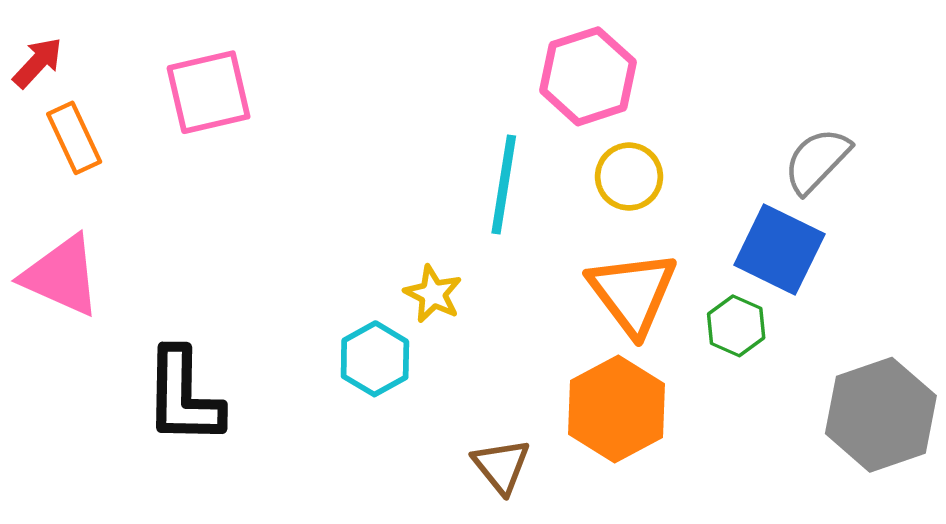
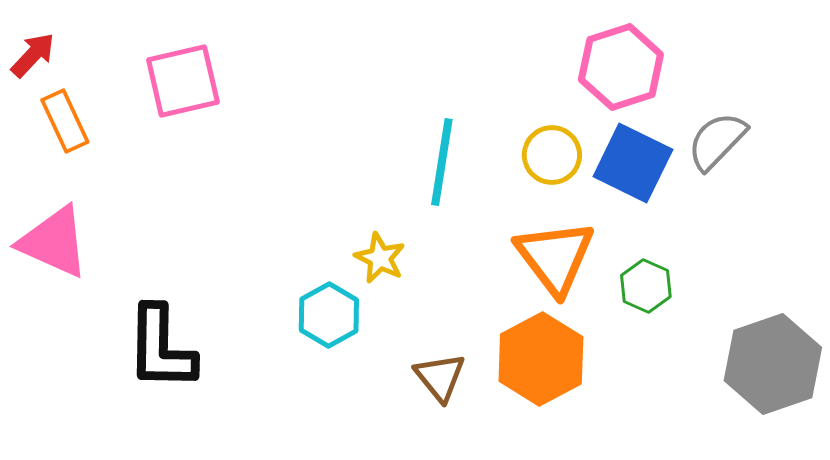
pink hexagon: (588, 76) -> (621, 67), moved
blue square: (779, 249) -> (633, 163), moved
brown triangle: (501, 466) -> (440, 377), moved

